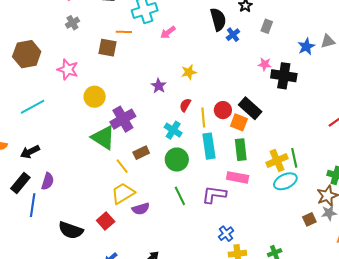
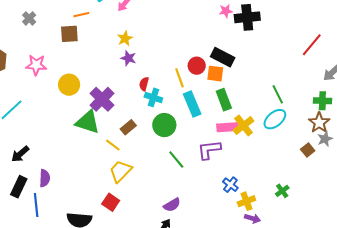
yellow star: (189, 72) -> (125, 38), moved
red semicircle: (185, 105) -> (144, 84), moved
yellow cross: (277, 161) -> (244, 126), moved
purple semicircle: (141, 209) -> (172, 205), moved

